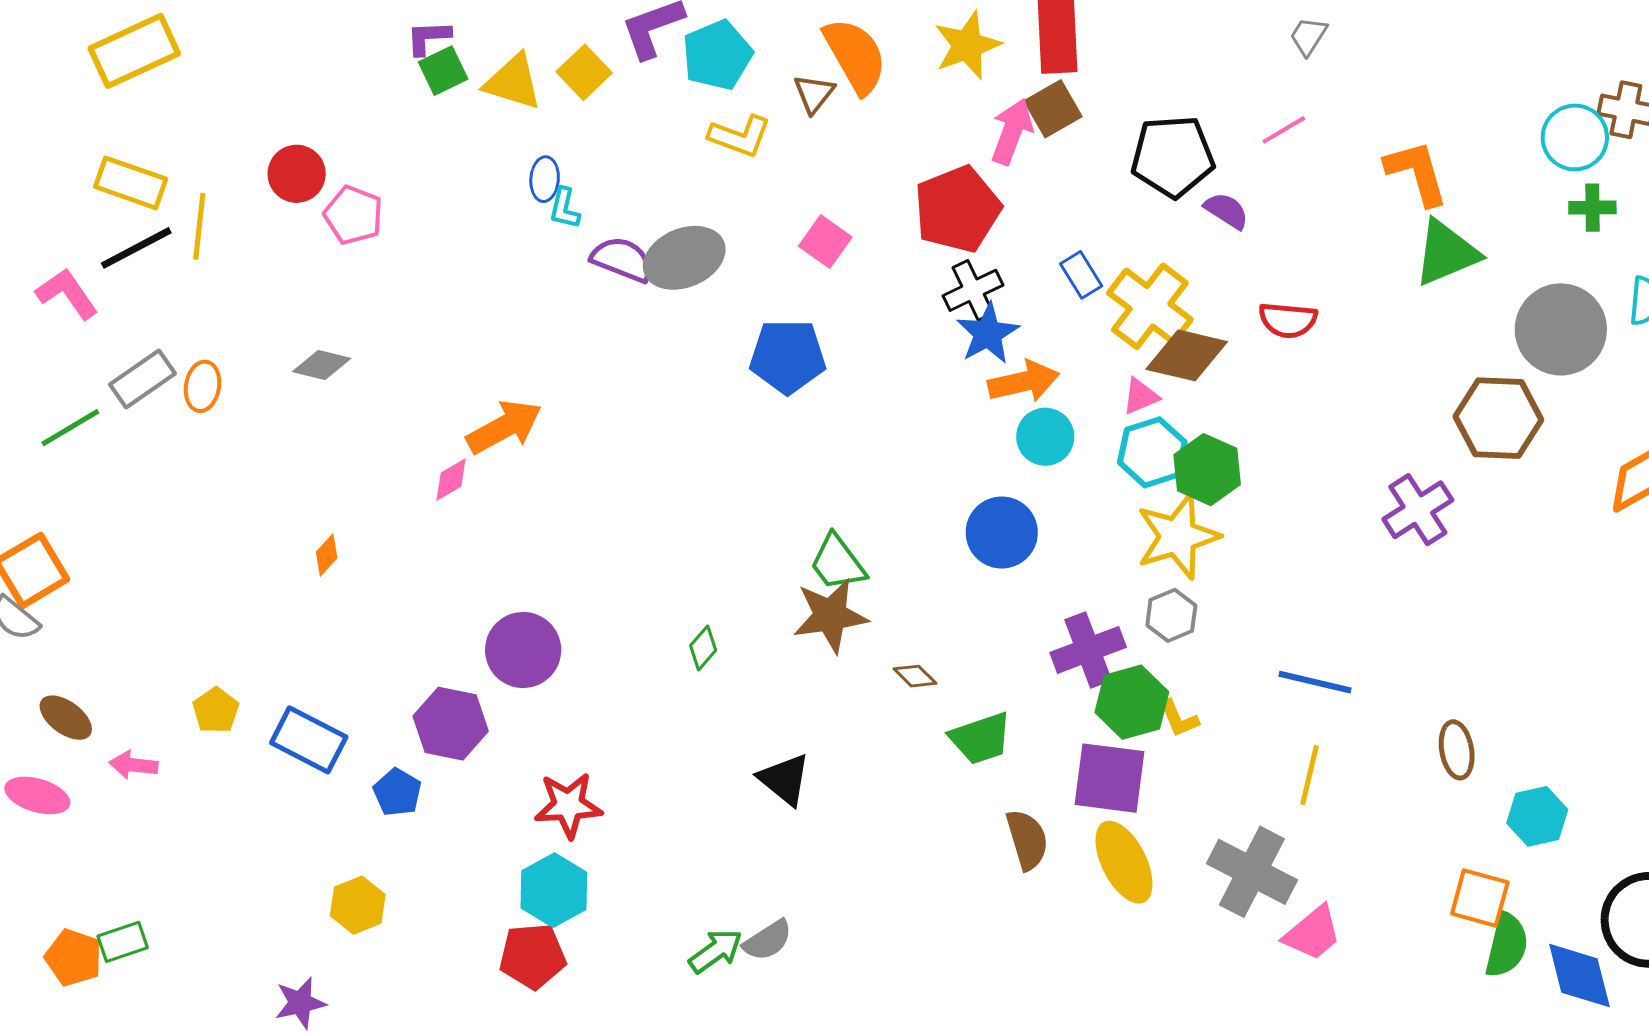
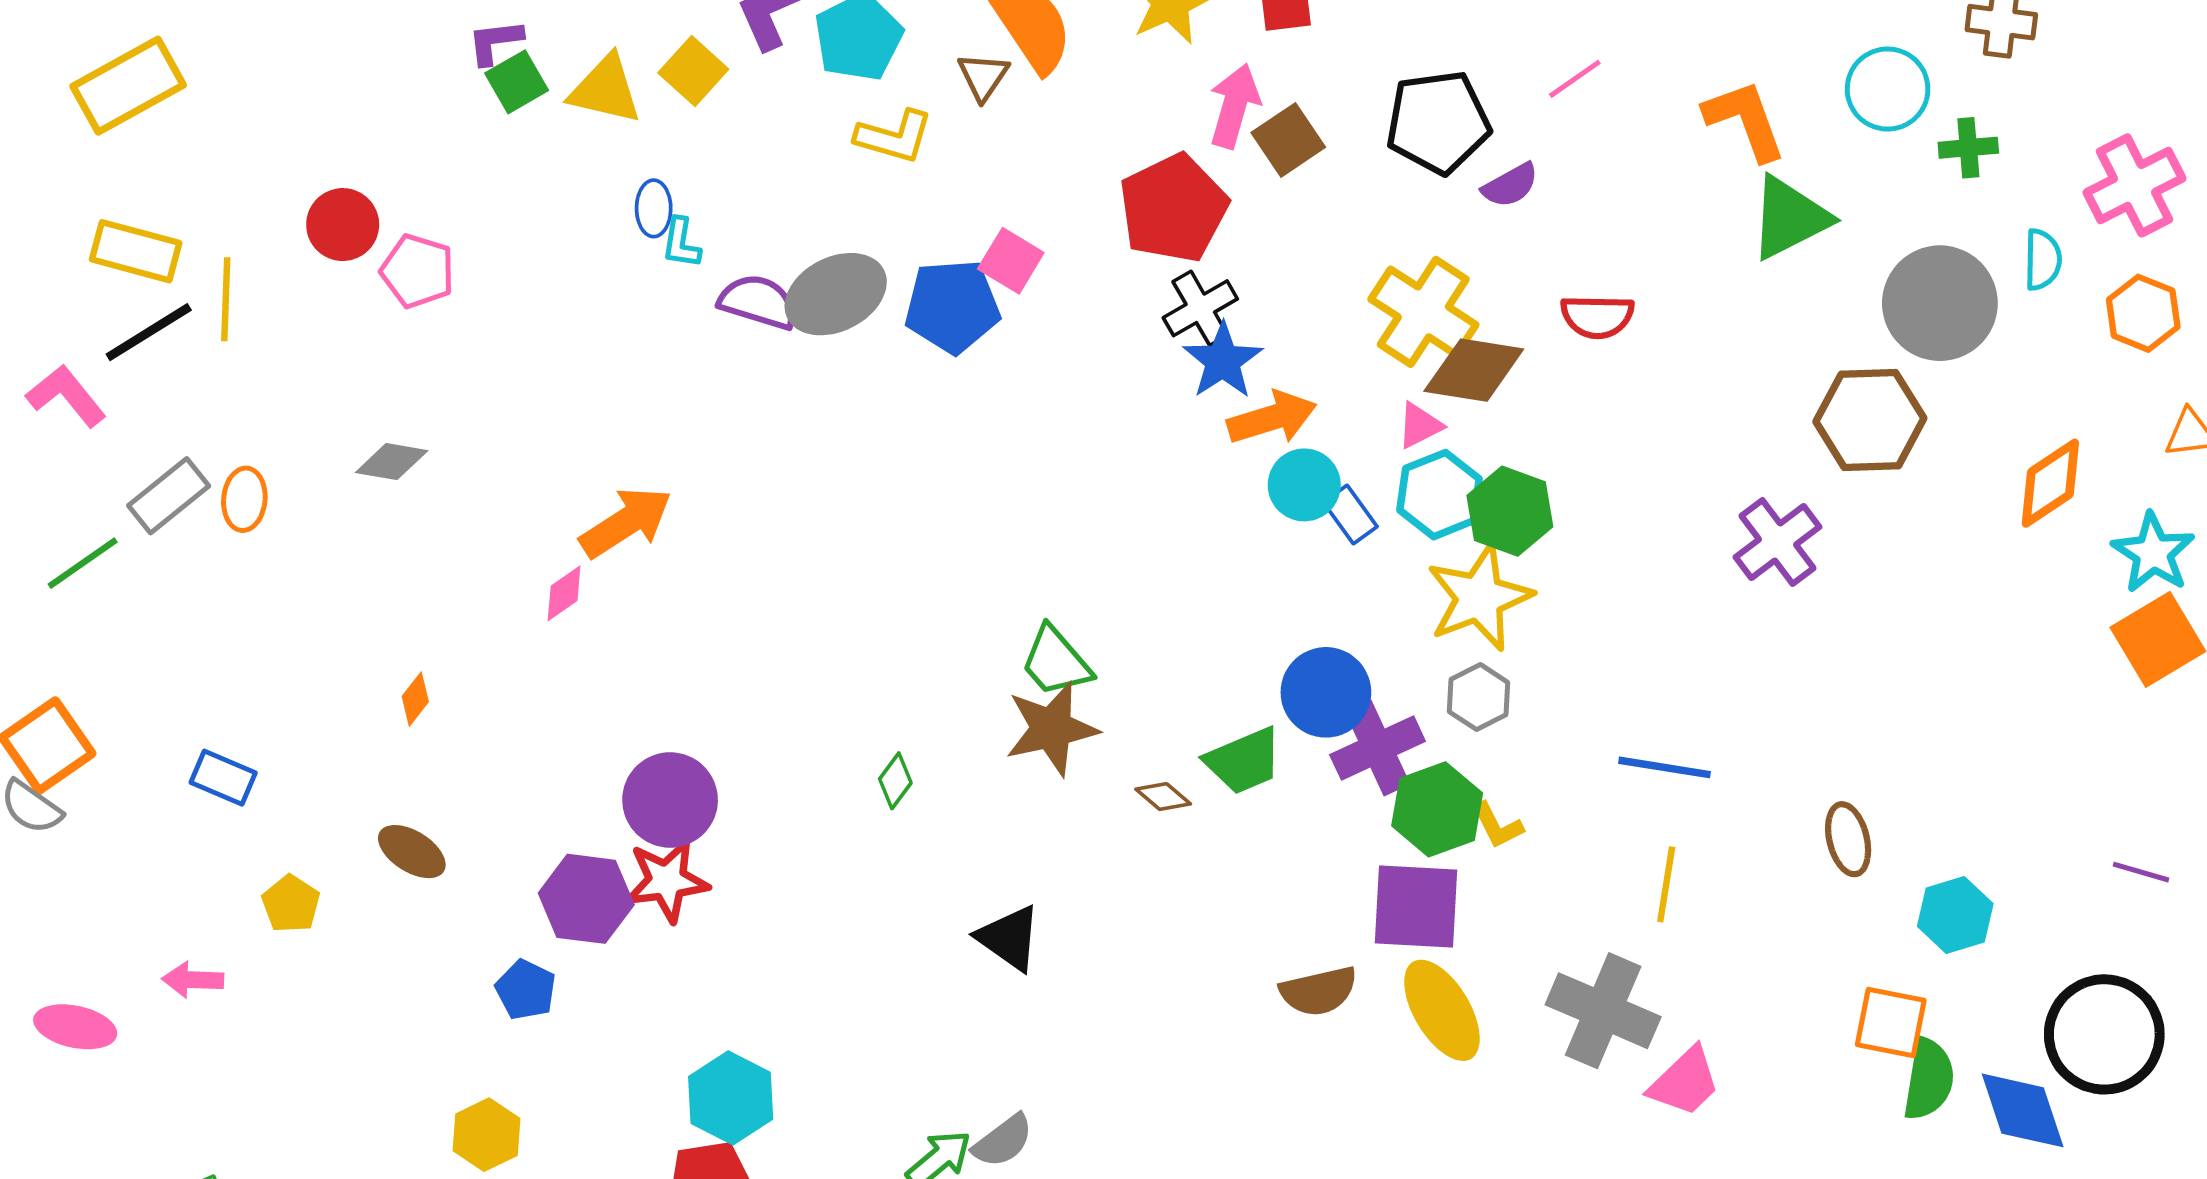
brown square: (1053, 109) -> (1288, 140), moved
cyan circle: (1575, 137) -> (1888, 89), moved
purple semicircle: (1226, 211) -> (1510, 185), turned 123
blue rectangle: (1081, 275) -> (1350, 514), moved
blue pentagon: (788, 356) -> (952, 306), moved
blue circle: (1002, 532) -> (1326, 692), moved
brown ellipse: (66, 718) -> (412, 852), moved
green trapezoid: (981, 738) -> (1244, 761), moved
blue rectangle: (309, 740) -> (223, 778), moved, size x0.7
red star: (568, 805) -> (667, 881), moved
brown semicircle: (1027, 840) -> (1319, 991), turned 98

